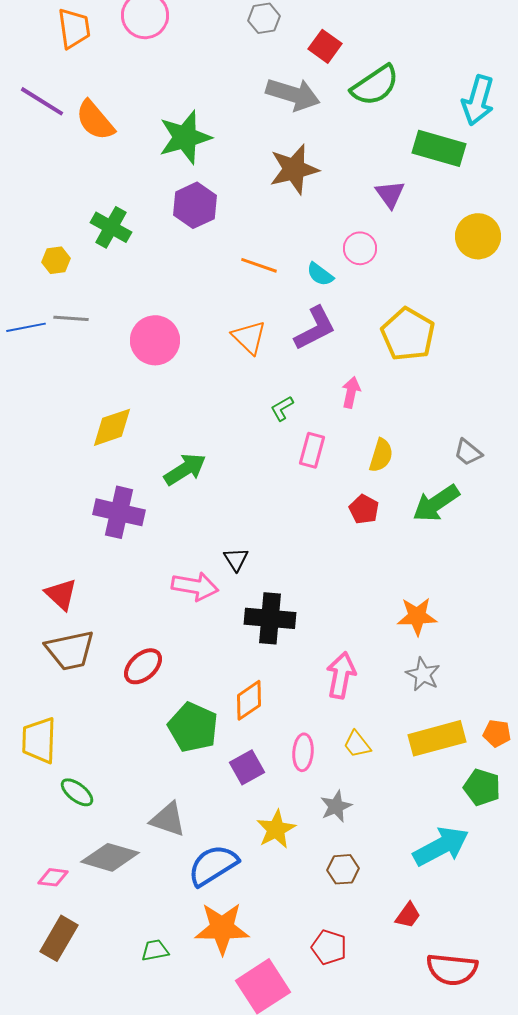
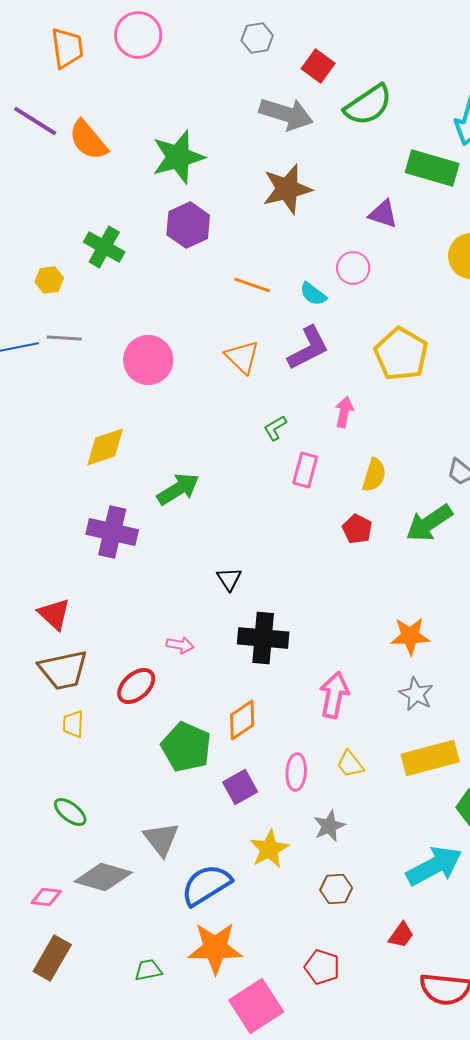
purple triangle: (390, 194) -> (383, 214), turned -36
pink arrow: (195, 586) -> (180, 645), moved, size x0.6
yellow trapezoid: (39, 740) -> (73, 724), moved, size x0.6
gray triangle: (168, 819) -> (161, 839), turned 33

